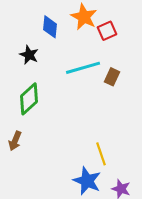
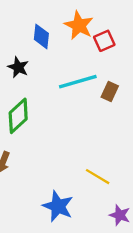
yellow line: (101, 154) -> (98, 177), turned -40
blue star: (87, 181) -> (58, 206), moved

